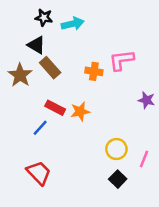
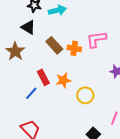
brown rectangle: (50, 68) -> (54, 45), moved
red rectangle: (55, 108) -> (43, 77), turned 35
yellow circle: (116, 149) -> (85, 95), moved

